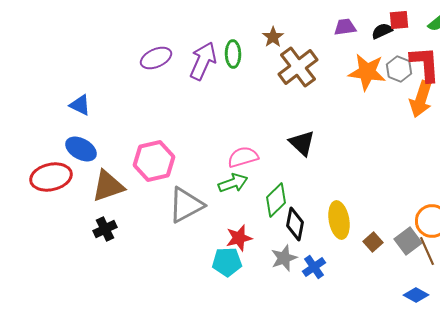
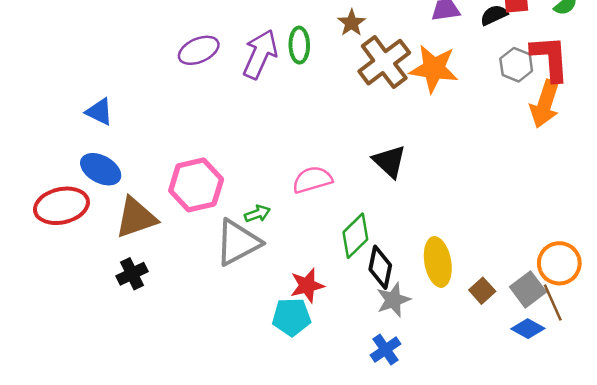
orange star: (367, 72) -> (434, 69), moved
green arrow: (233, 183) -> (257, 214), moved, size x0.7
gray star: (284, 258) -> (393, 300), moved
blue cross: (314, 267) -> (386, 350), moved
blue diamond: (416, 295) -> (528, 329), moved

